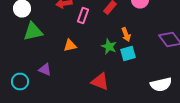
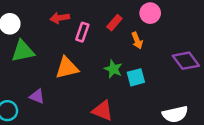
orange arrow: (126, 34) -> (137, 40), moved
orange triangle: (70, 46) -> (67, 68), size x1.5

